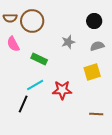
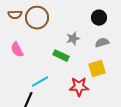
pink semicircle: (13, 44) -> (17, 50), moved
green rectangle: (39, 59) -> (61, 56), moved
red star: (62, 90) -> (79, 87), moved

